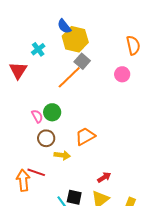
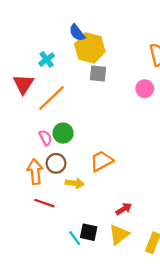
gray square: (82, 61) -> (98, 74), turned -35
orange line: (69, 77) -> (51, 98), moved
orange arrow: (23, 180) -> (35, 172), moved

